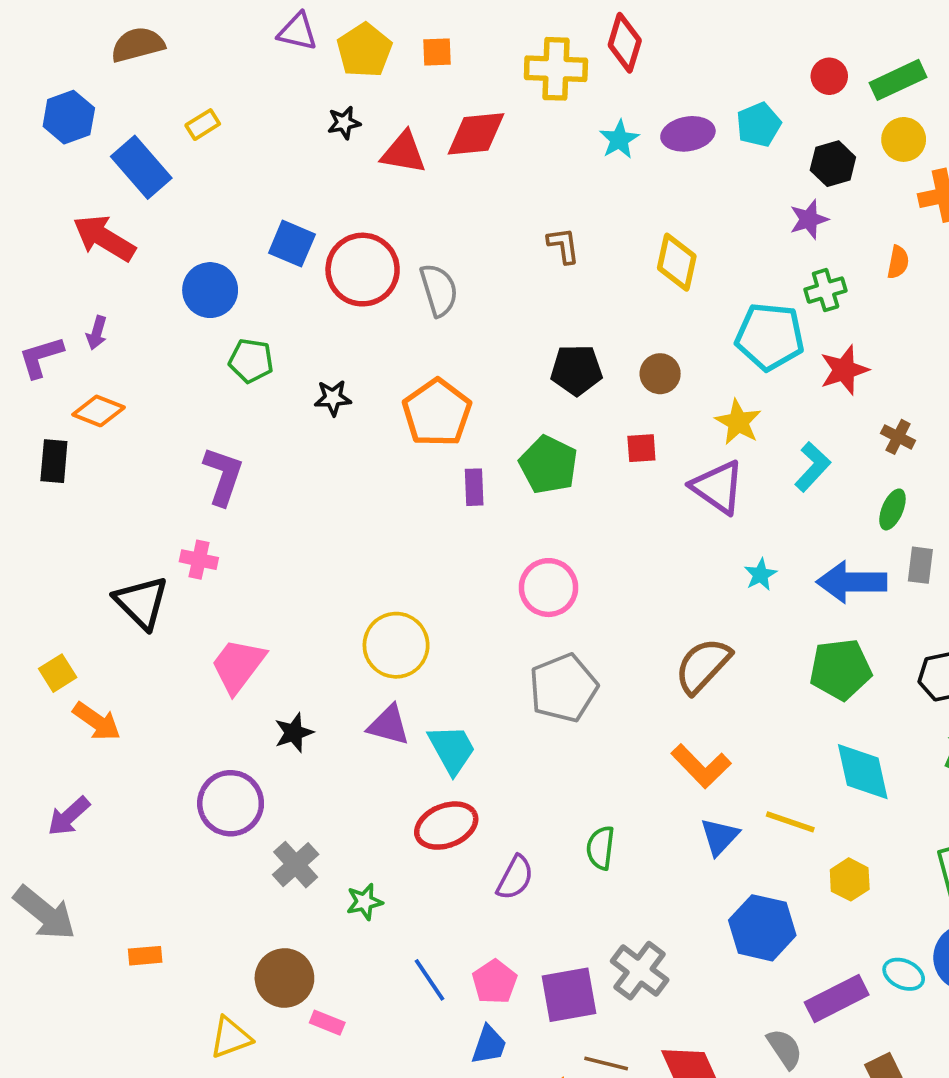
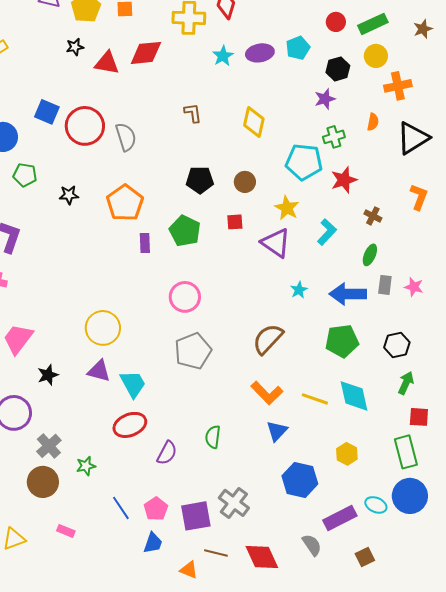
yellow line: (790, 822) -> (315, 399), moved
brown circle: (284, 978) -> (43, 482), moved

